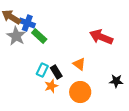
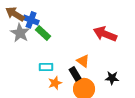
cyan rectangle: (42, 70) -> (46, 67), turned 64
black rectangle: (56, 72) -> (75, 74), moved
black star: (116, 81) -> (112, 78), moved

